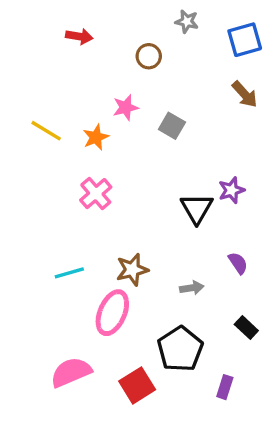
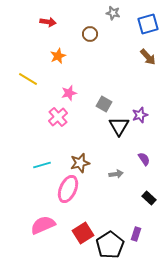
pink star: (126, 108) -> (69, 93), moved
gray square: (172, 126) -> (104, 104), moved
orange star: (96, 137) -> (58, 56), moved
black pentagon: (180, 349) -> (110, 245), moved

